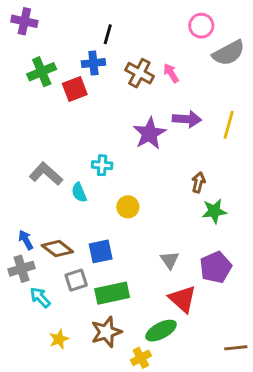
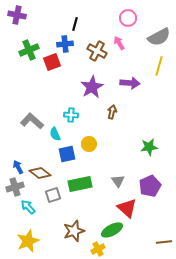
pink circle: (201, 26) -> (128, 18), moved
pink arrow: (171, 73) -> (119, 43), moved
yellow line: (229, 125) -> (159, 66), moved
purple star: (150, 134) -> (92, 87), moved
brown arrow: (198, 182) -> (112, 112), moved
blue square: (101, 251) -> (67, 154), moved
green rectangle: (112, 293) -> (80, 184), moved
yellow star: (59, 339) -> (28, 241), moved, size x1.6

